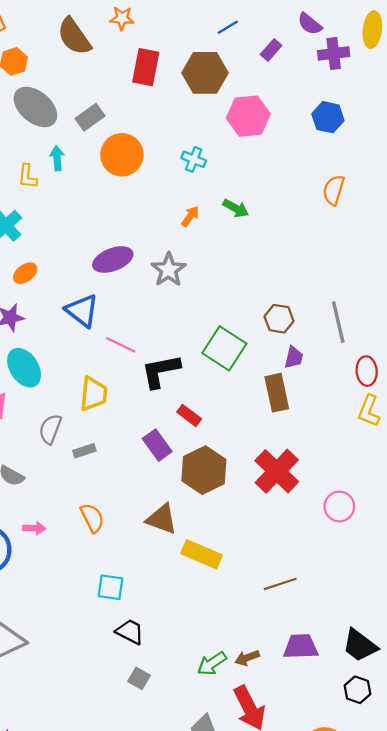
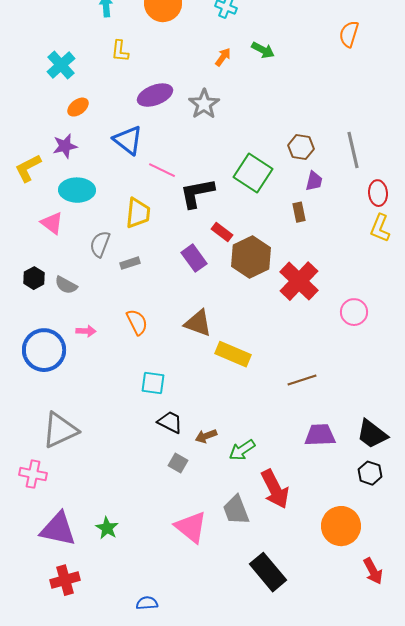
yellow L-shape: (27, 176) -> (120, 51), moved
cyan ellipse: (24, 368) -> (77, 190), turned -56
brown rectangle: (277, 393) -> (299, 212), size x0.6
brown hexagon: (204, 470) -> (251, 257), moved
brown arrow: (247, 658) -> (206, 436), moved

